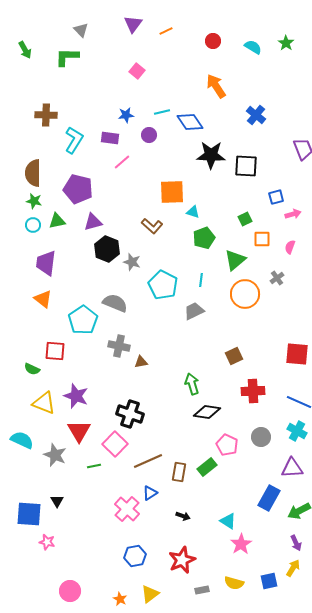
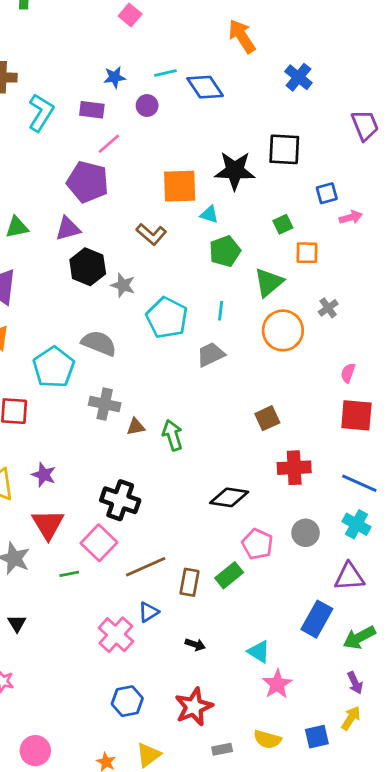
black star: (211, 155) -> (235, 171), moved
purple pentagon: (78, 189) -> (88, 182), moved
pink semicircle: (290, 247) -> (348, 373), moved
green arrow: (192, 384) -> (173, 435), moved
purple star: (76, 396) -> (44, 475), size x0.7

